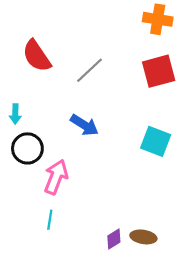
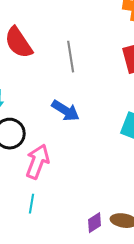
gray line: (90, 70) -> (71, 57), turned -56

